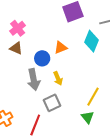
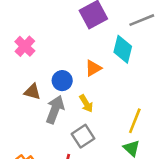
orange triangle: (61, 47) -> (93, 68), moved
brown triangle: (16, 48) -> (32, 92), moved
gray arrow: (34, 80) -> (55, 109), turned -140

